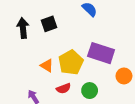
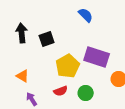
black square: (49, 24) -> (47, 39), moved
orange triangle: (47, 66) -> (23, 76), moved

